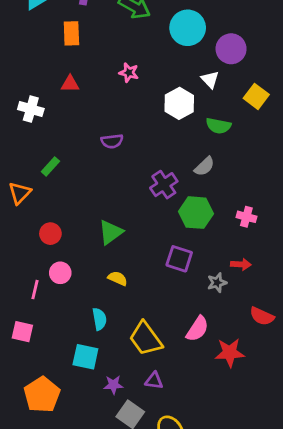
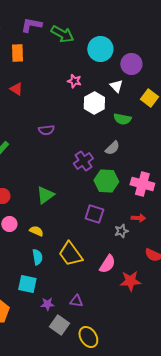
pink star: (129, 73) -> (74, 81), moved
red triangle: (70, 84) -> (16, 89), turned 32
pink cross: (246, 217) -> (142, 184), size x1.6
yellow semicircle: (118, 278) -> (36, 231), moved
yellow trapezoid: (146, 339) -> (70, 254), moved

